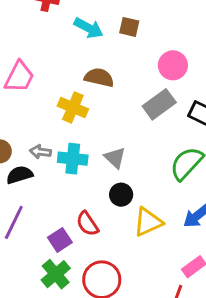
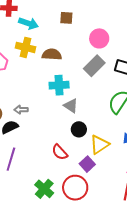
cyan arrow: (89, 28) -> (29, 23), moved
yellow cross: (73, 107) -> (26, 47), moved
cyan cross: (73, 159) -> (59, 85), moved
purple square: (60, 240) -> (87, 164), moved

